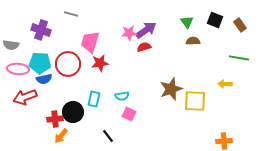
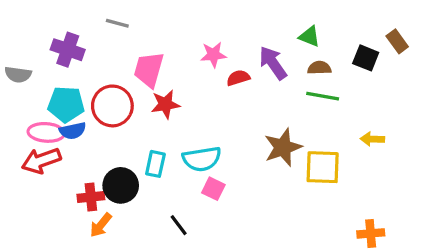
black square: (215, 20) -> (366, 58), moved
green triangle: (187, 22) -> (309, 36), turned -32
purple arrow: (146, 30) -> (273, 63), moved, turned -90
green line: (239, 58) -> (323, 96), moved
pink ellipse: (18, 69) -> (46, 132), moved
cyan semicircle: (122, 96) -> (202, 159), size x1.6

